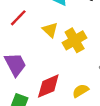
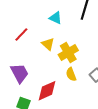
yellow semicircle: (81, 91) -> (71, 74), moved, turned -80

